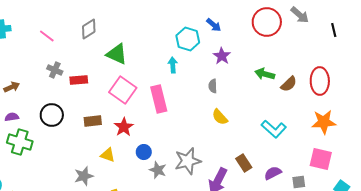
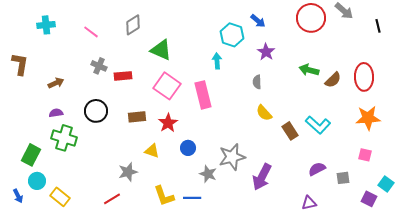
pink square: (321, 159) -> (365, 155), size x0.6
brown rectangle: (244, 163) -> (290, 131), moved
gray star: (158, 170) -> (208, 174), moved

